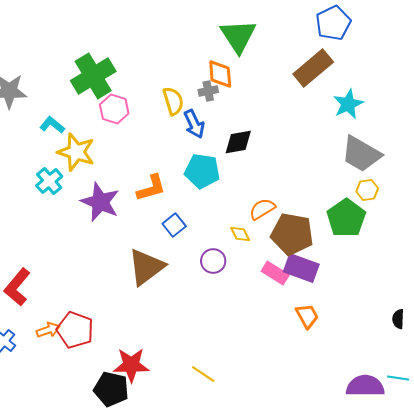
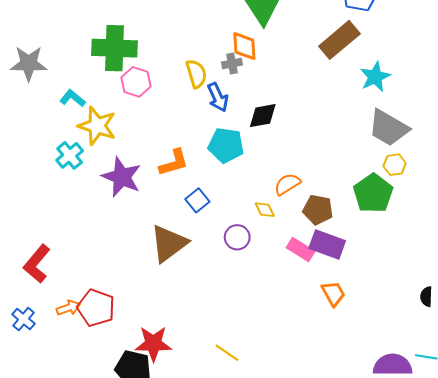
green cross: (93, 76) -> (115, 48), turned 33
brown pentagon: (292, 234) -> (318, 210), size x0.7

